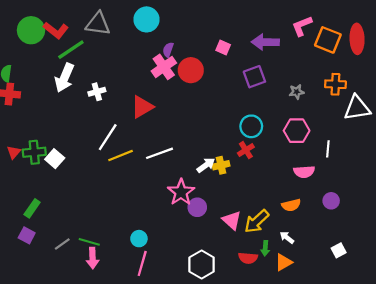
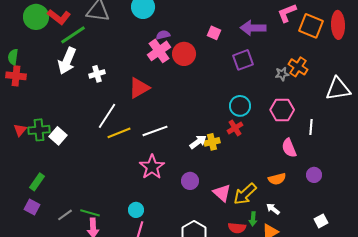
purple semicircle: (168, 50) -> (163, 35), turned 56
orange cross: (335, 84) -> (298, 67), moved, turned 30
pink semicircle: (304, 172) -> (289, 148), turned 72
pink star: (181, 192) -> (152, 167), moved

